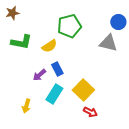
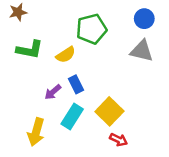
blue circle: (118, 22) -> (144, 19), moved
yellow arrow: (26, 106) -> (36, 132), size x1.5

